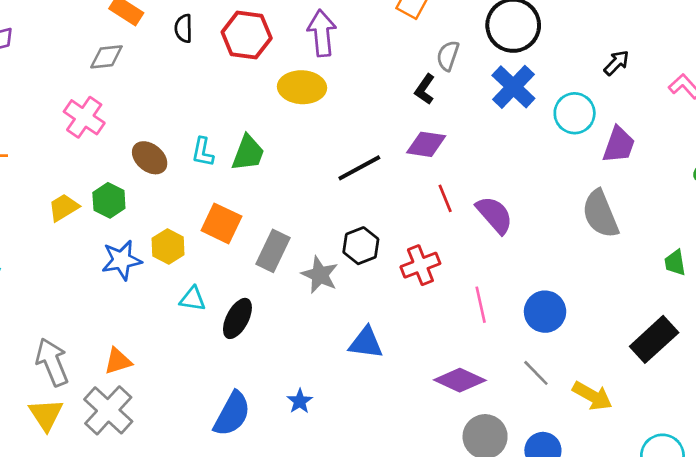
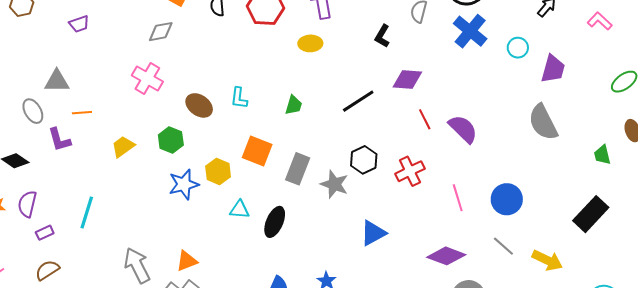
yellow ellipse: (302, 87) -> (310, 43), size x0.7
black L-shape: (425, 89) -> (382, 36), moved
cyan circle: (575, 113) -> (518, 48), size x0.7
green trapezoid: (248, 153) -> (294, 105), moved, size x0.7
yellow trapezoid: (64, 207) -> (123, 147), moved
blue triangle: (366, 343) -> (373, 233), turned -32

